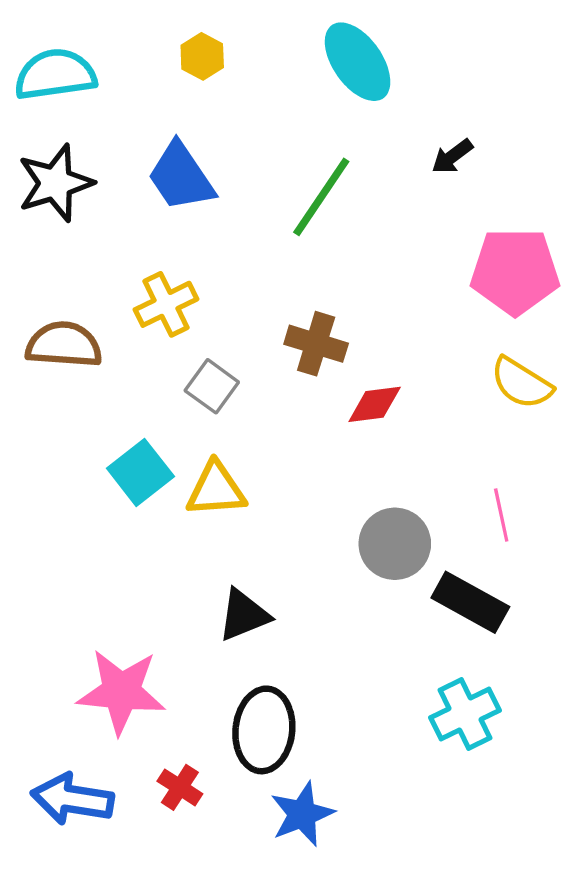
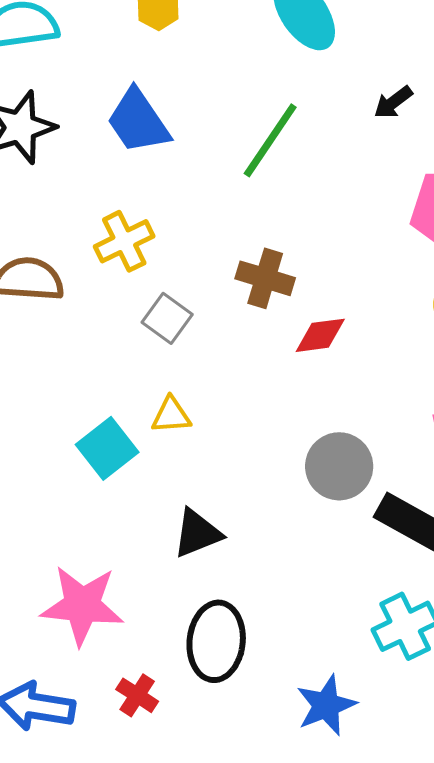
cyan square: (140, 472) -> (107, 448), moved
yellow triangle: (216, 489) -> (171, 415), size x0.7
blue star: (302, 814) -> (326, 705), moved

